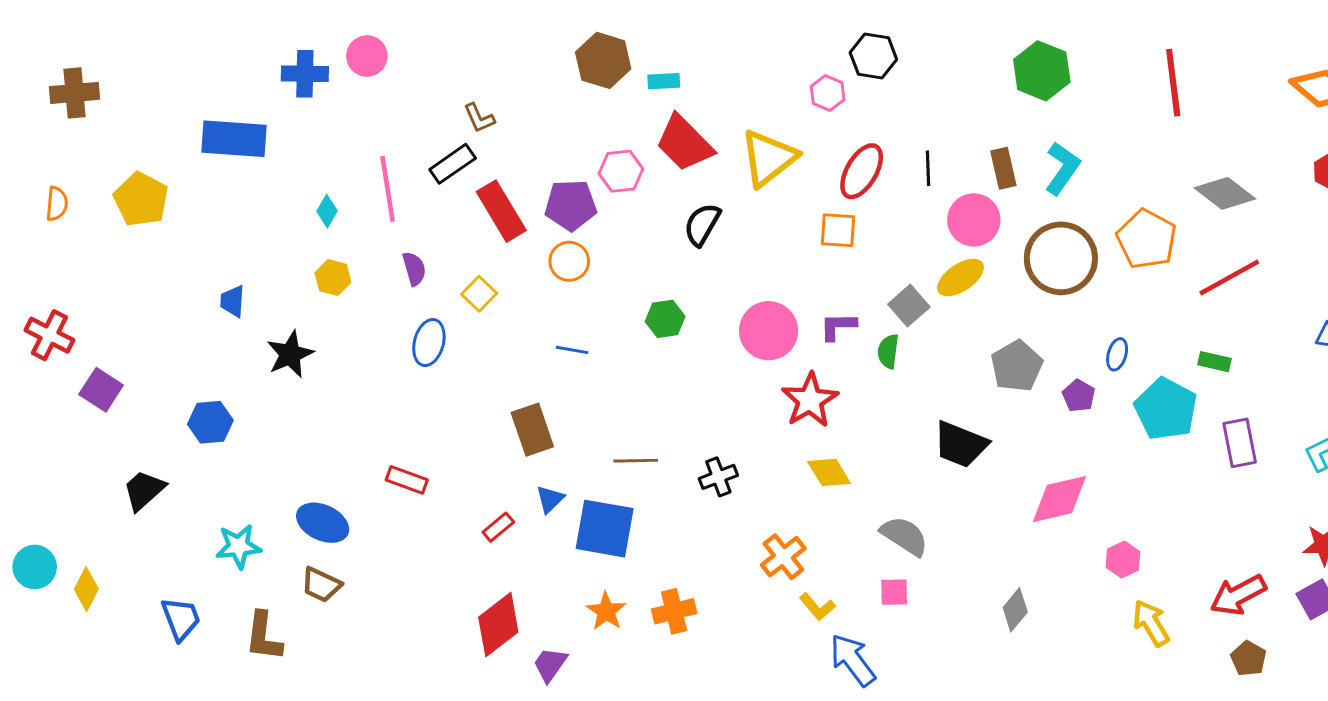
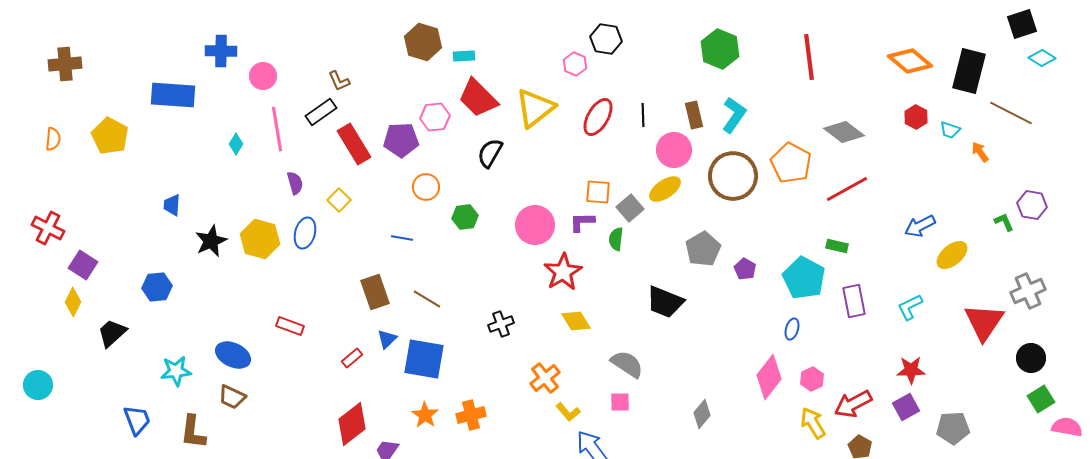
pink circle: (367, 56) -> (263, 76), moved
orange square: (838, 230) -> (598, 192), moved
orange circle: (569, 261) -> (426, 187), moved
yellow hexagon: (333, 278) -> (260, 239), moved, size x1.6
blue ellipse: (1117, 354) -> (792, 329), moved
brown line: (636, 461) -> (427, 299), moved, turned 32
pink diamond: (1059, 499) -> (769, 377), moved, turned -39
pink hexagon: (1123, 560) -> (812, 379), moved
yellow diamond: (86, 589) -> (73, 302), moved
yellow arrow: (1151, 623) -> (813, 423), moved

